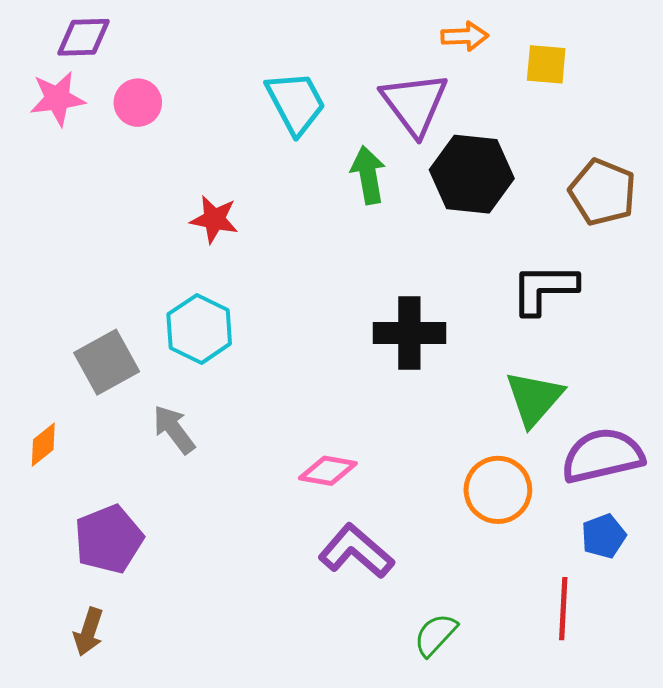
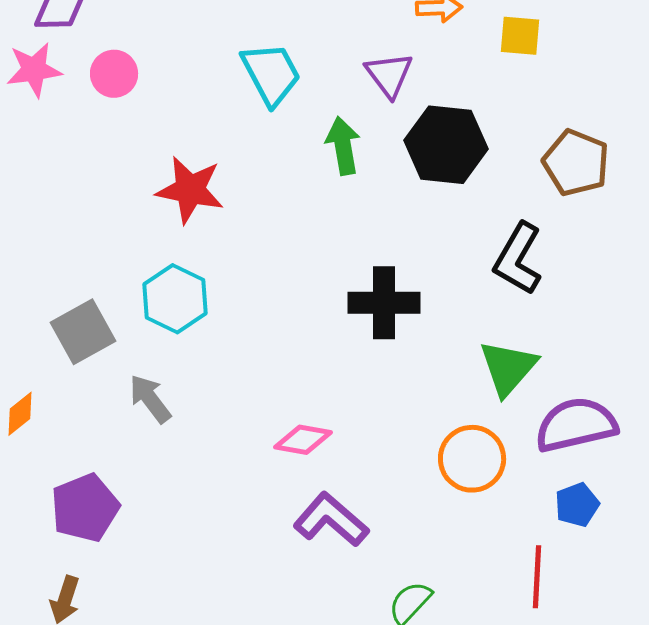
purple triangle: (414, 104) -> (389, 75), size x0.7
red star: (214, 219) -> (190, 190), size x1.4
black L-shape: (544, 289) -> (518, 259), turned -60

